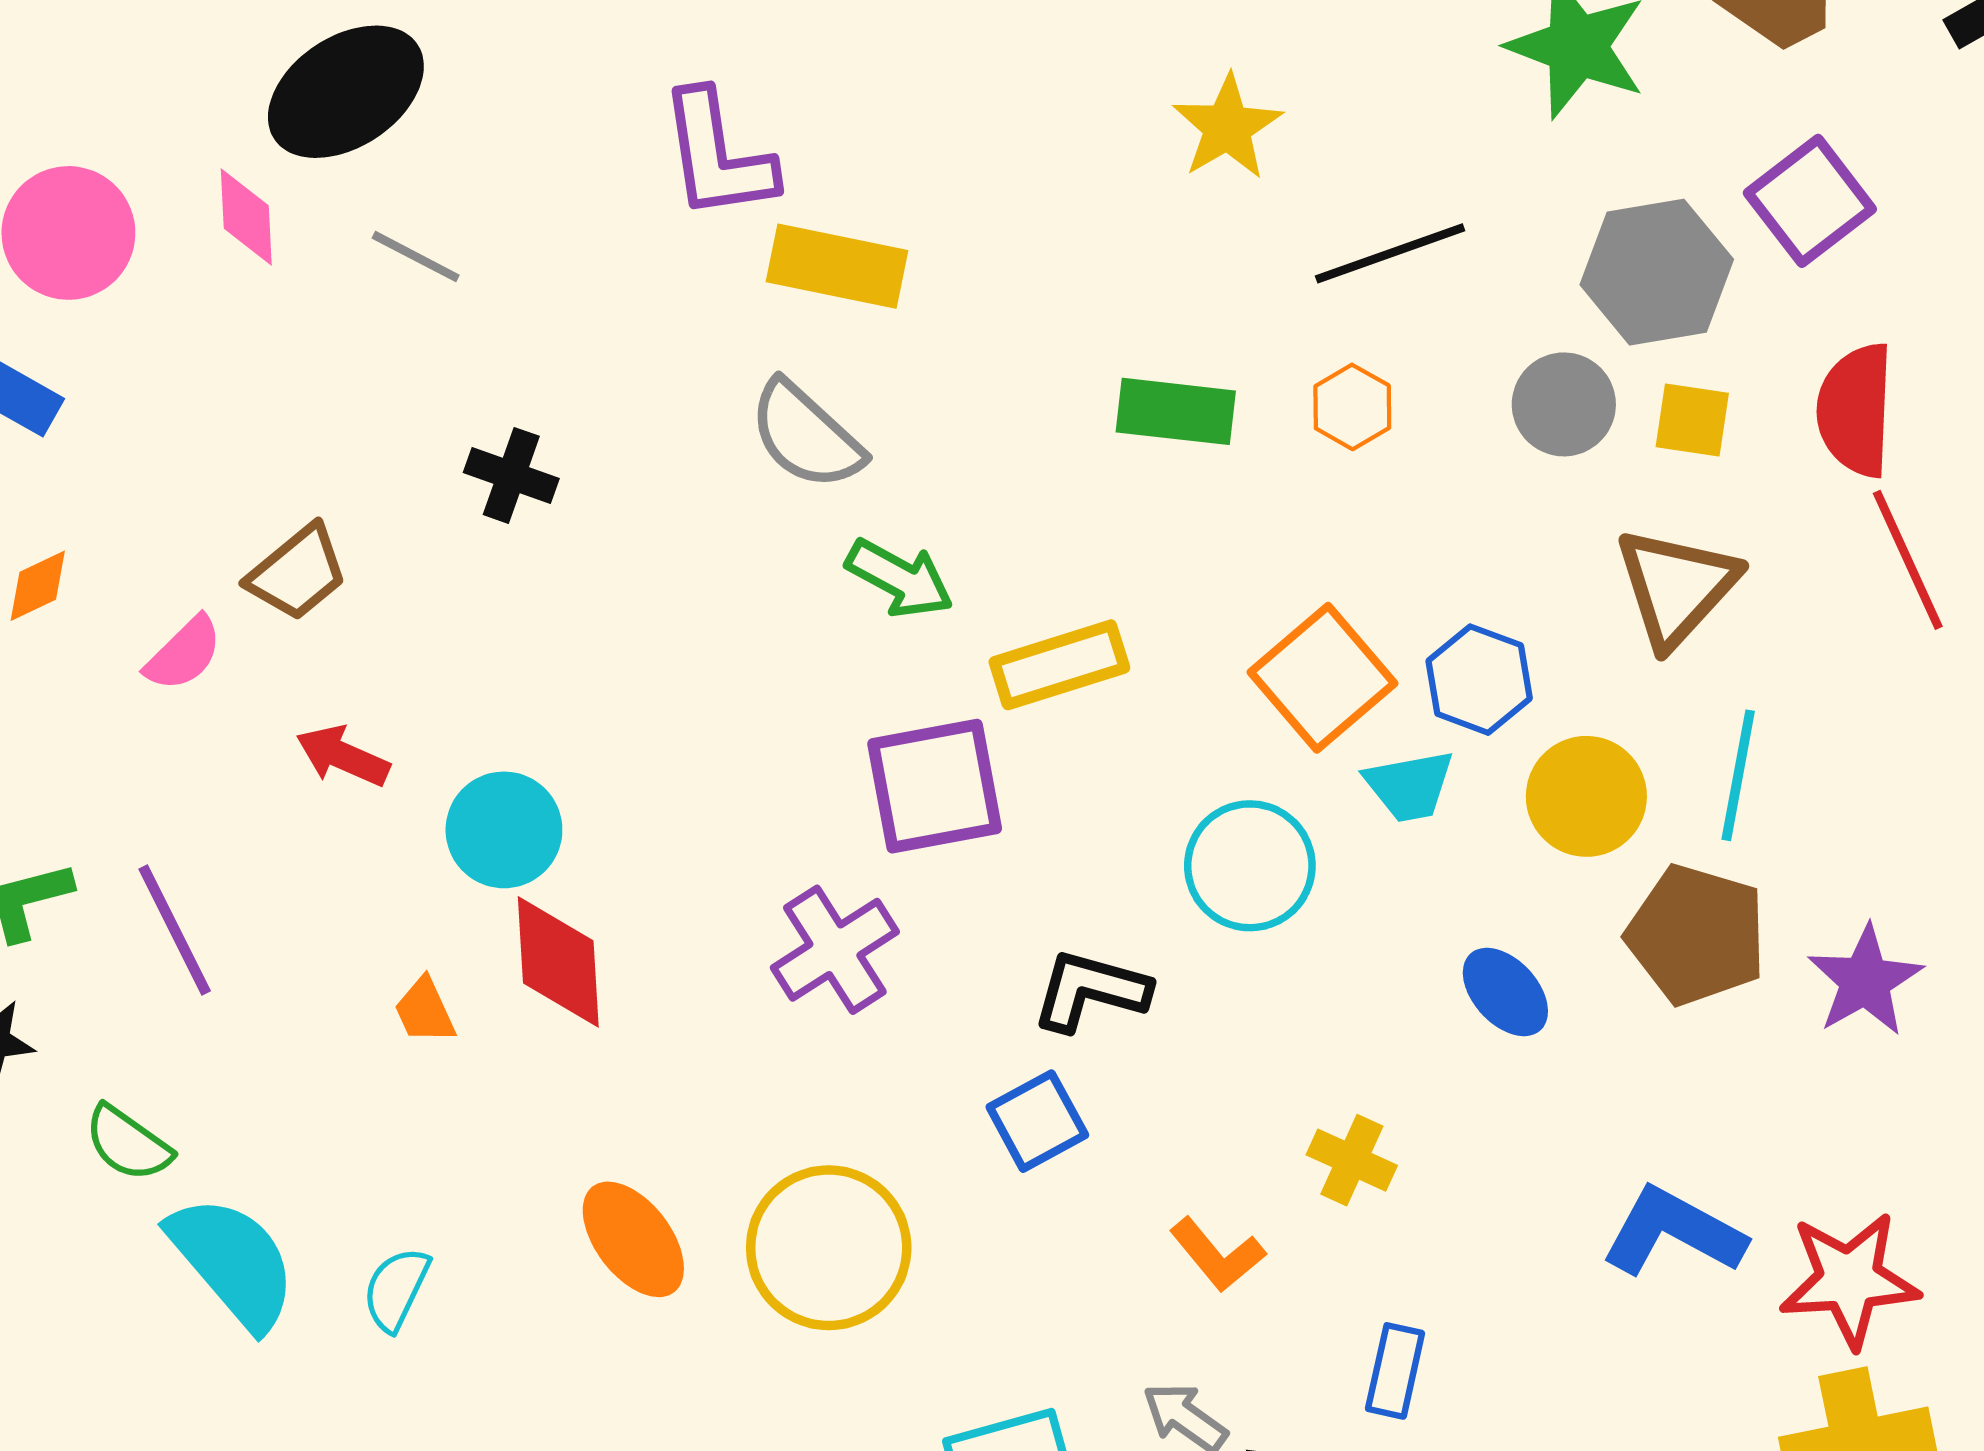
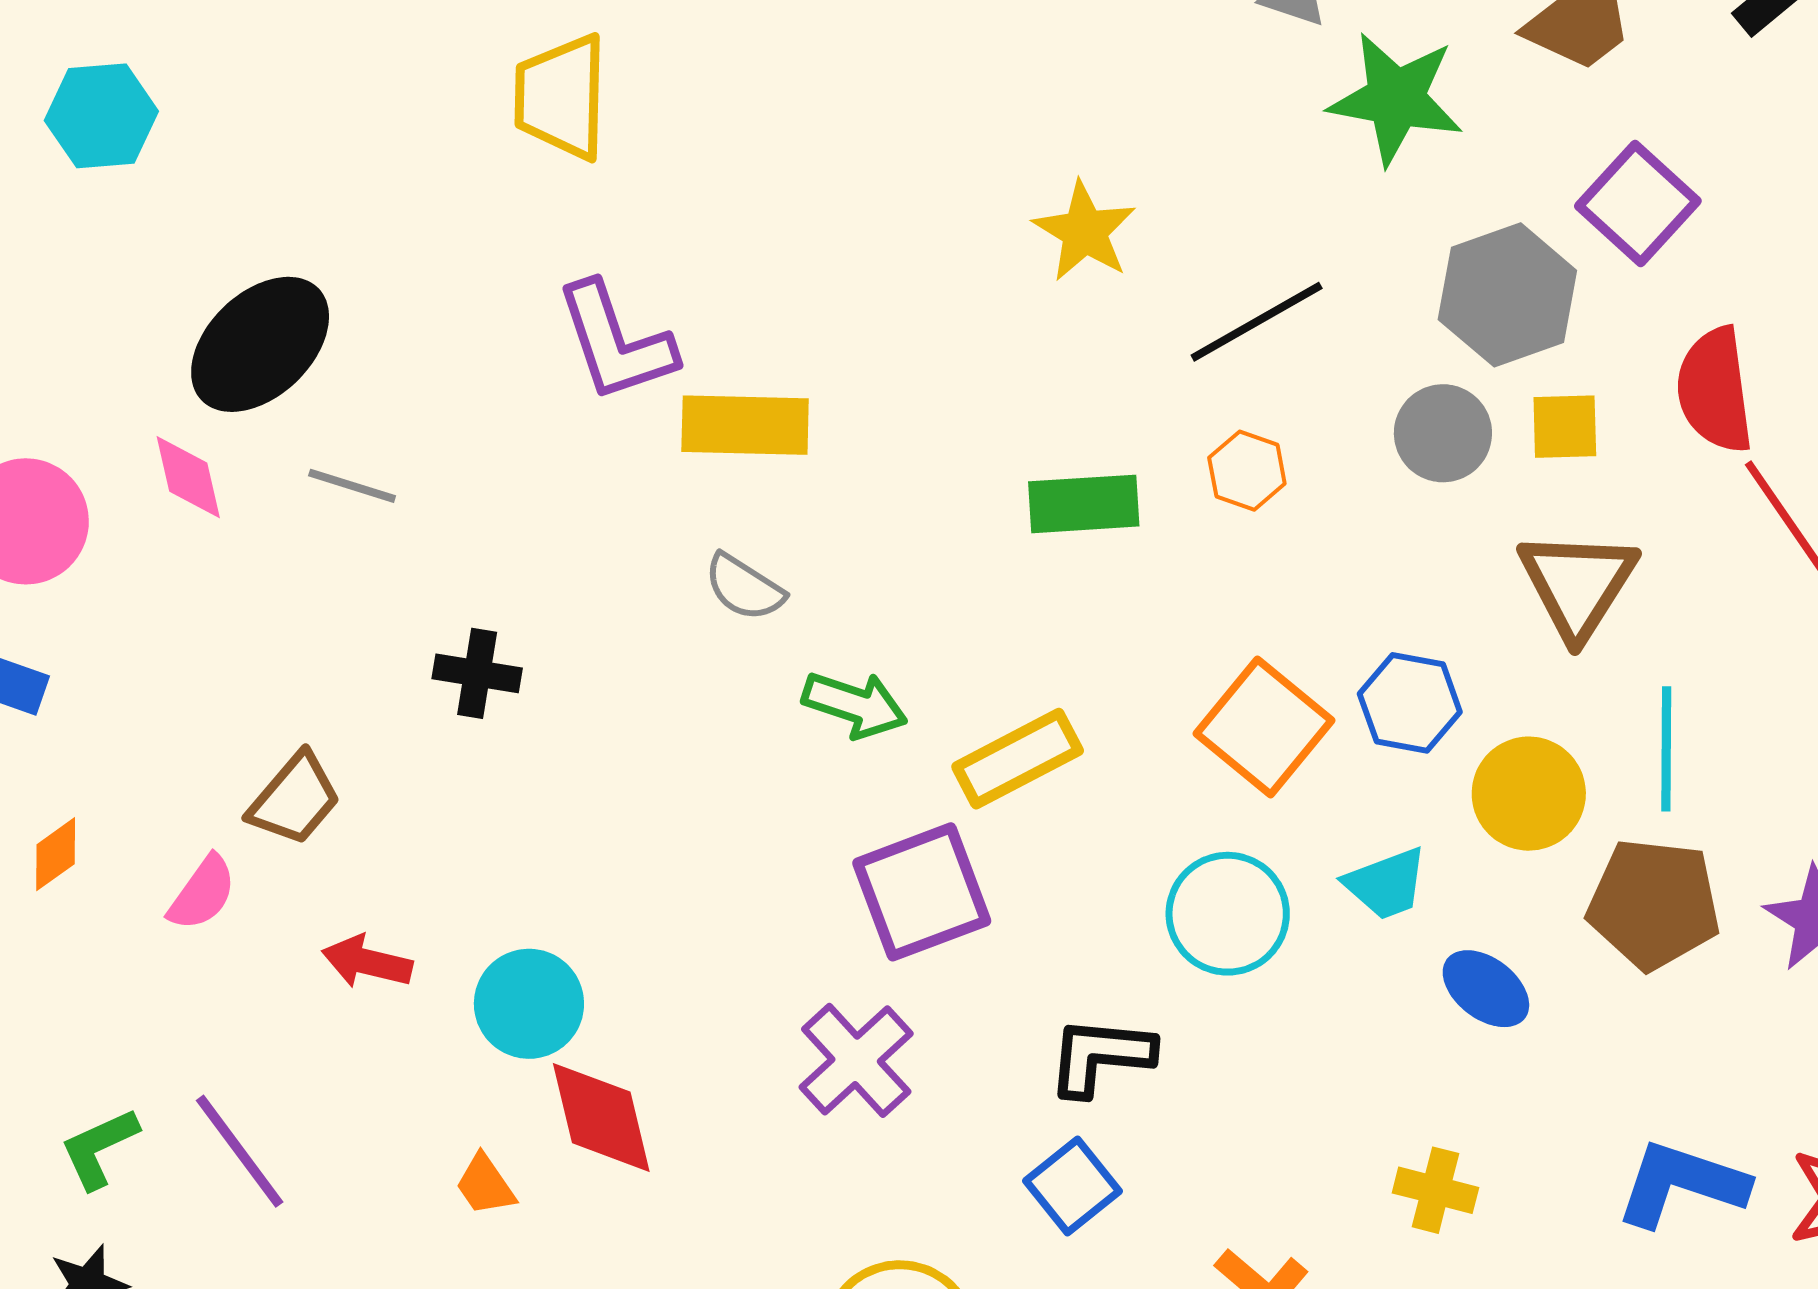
gray semicircle: (806, 435) -> (744, 587), size x0.7
cyan trapezoid: (1409, 786) -> (1386, 884), moved
yellow cross: (1352, 1160) -> (1435, 1190), moved

